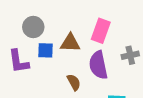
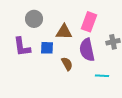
blue square: (46, 50) -> (47, 48), moved

